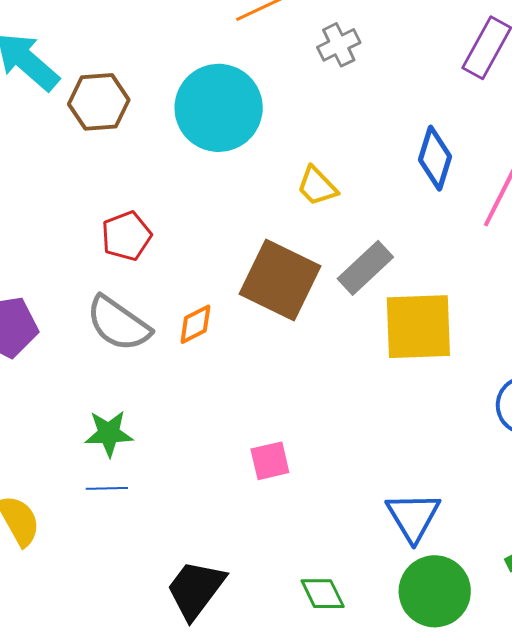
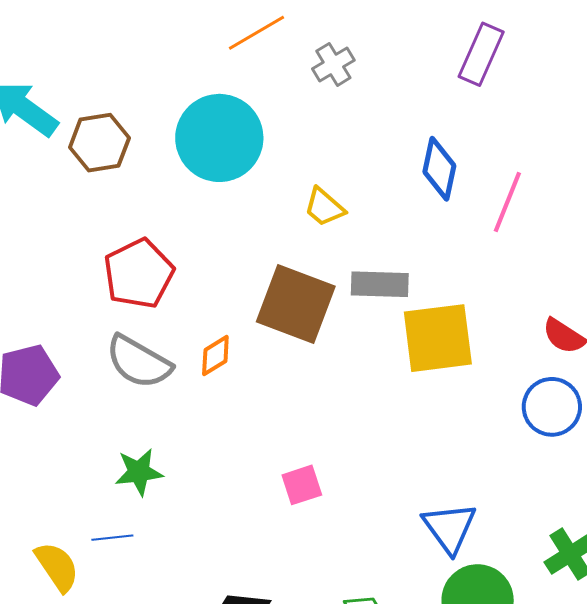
red pentagon: (126, 236) -> (139, 274), size x1.4
gray rectangle: (365, 268) -> (380, 284), turned 50
blue line: (107, 488) -> (112, 538), moved

